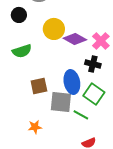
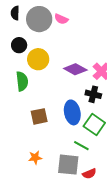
yellow circle: (54, 29) -> (38, 59), moved
green semicircle: (22, 51) -> (22, 81), turned -78
gray square: (61, 102) -> (68, 165), moved

